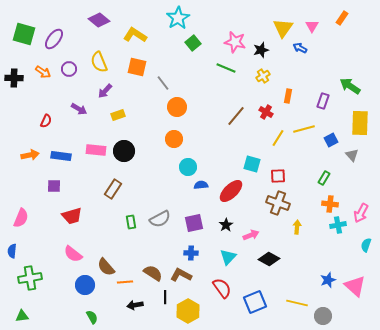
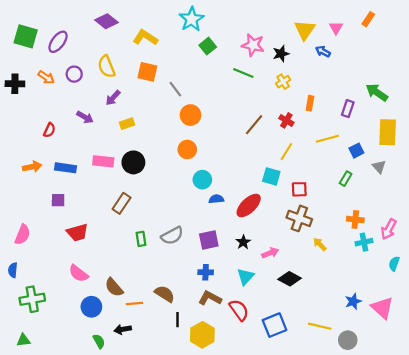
yellow line: (278, 138) -> (286, 152), moved
green rectangle: (324, 178) -> (346, 179), moved
yellow arrow: (297, 227) -> (320, 244), turned -48
brown L-shape: (181, 275) -> (210, 298), moved
black arrow: (135, 305) -> (123, 329), moved

